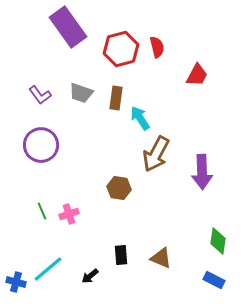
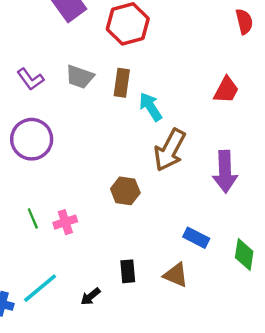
red semicircle: (157, 47) -> (244, 21), moved
red trapezoid: (197, 75) -> (226, 90), moved
blue rectangle: (214, 280) -> (196, 238), moved

